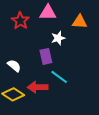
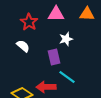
orange triangle: (80, 22) -> (87, 14), moved
white semicircle: (14, 66) -> (23, 46), moved

